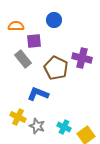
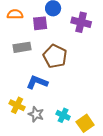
purple square: (34, 41) -> (40, 23), moved
purple cross: (82, 58) -> (81, 22), moved
gray rectangle: (23, 59) -> (22, 47), turned -60

